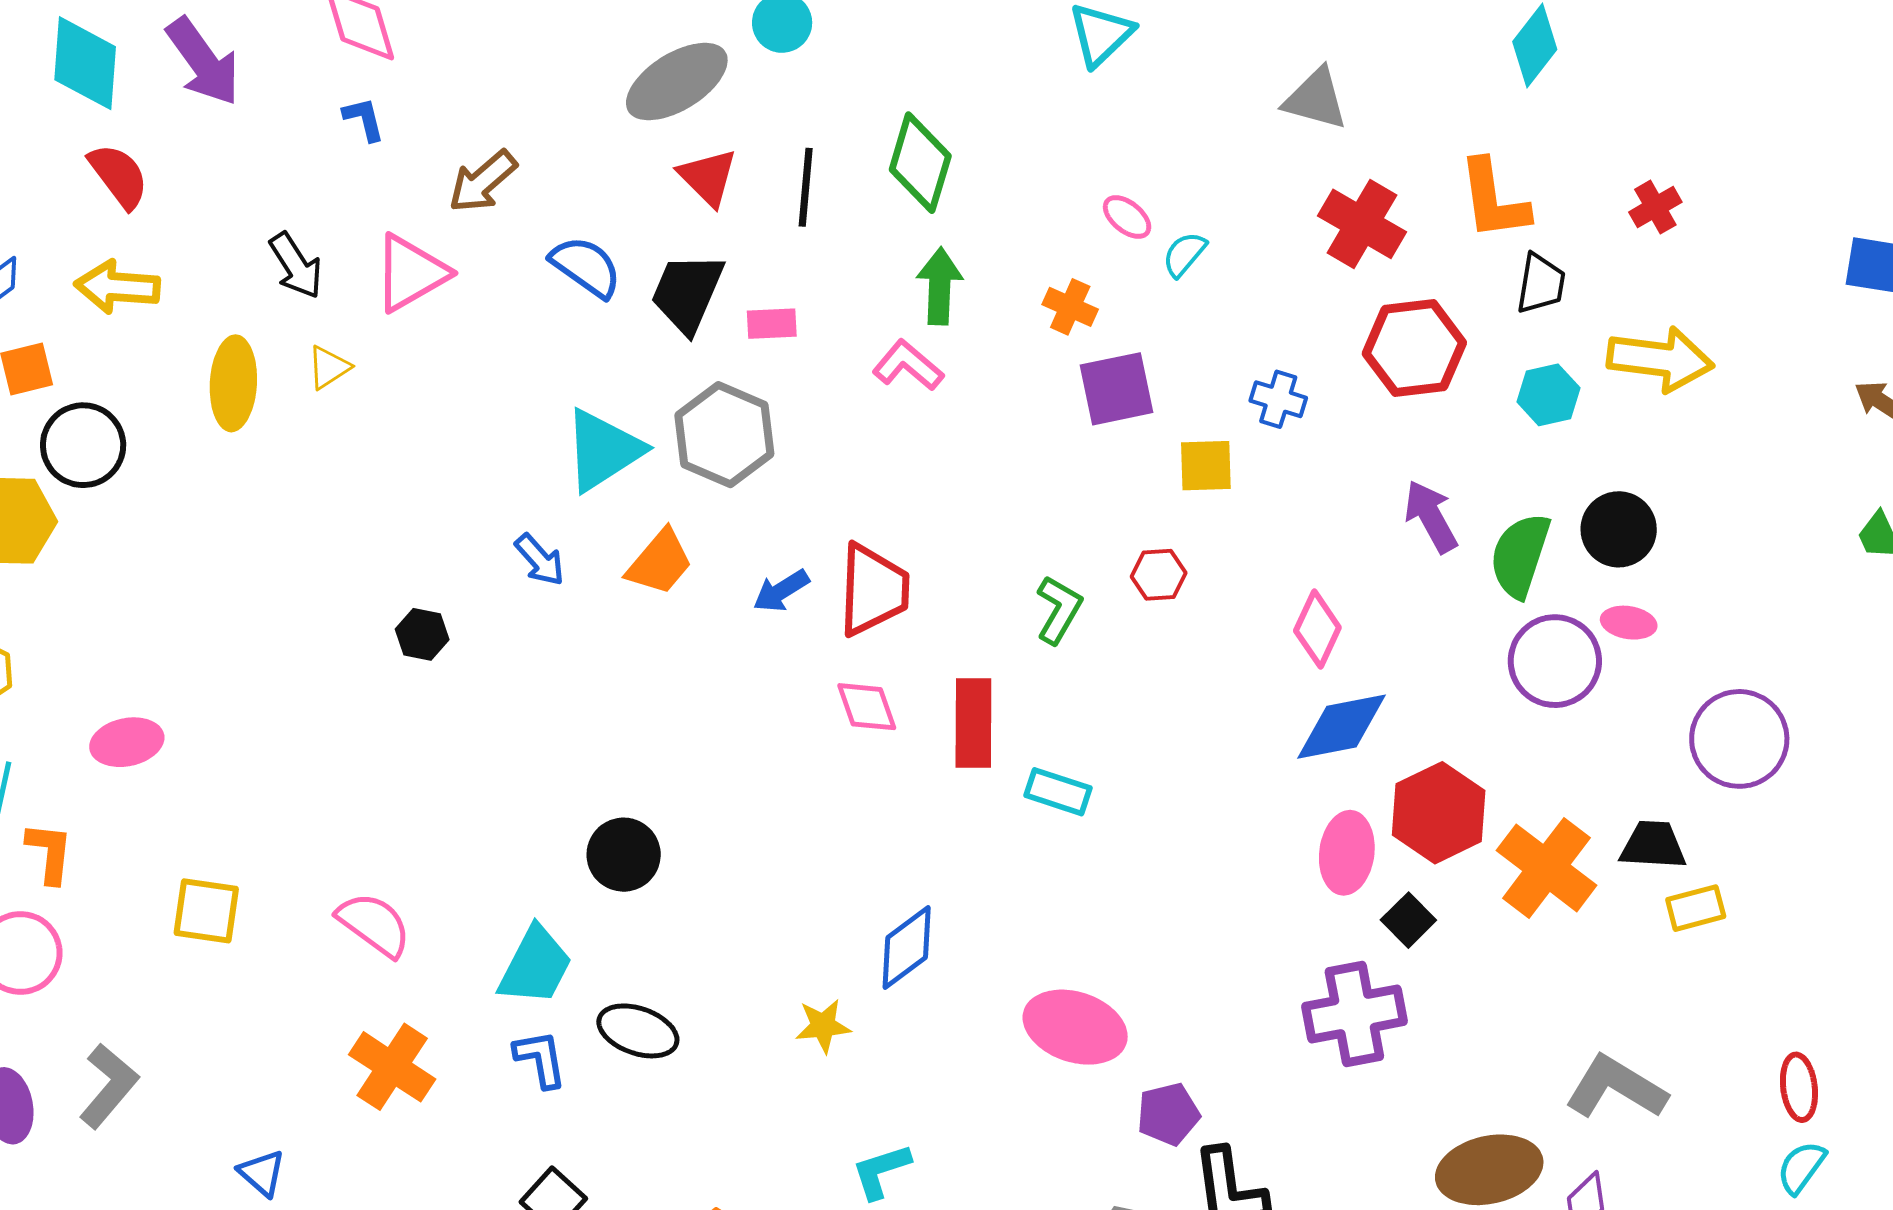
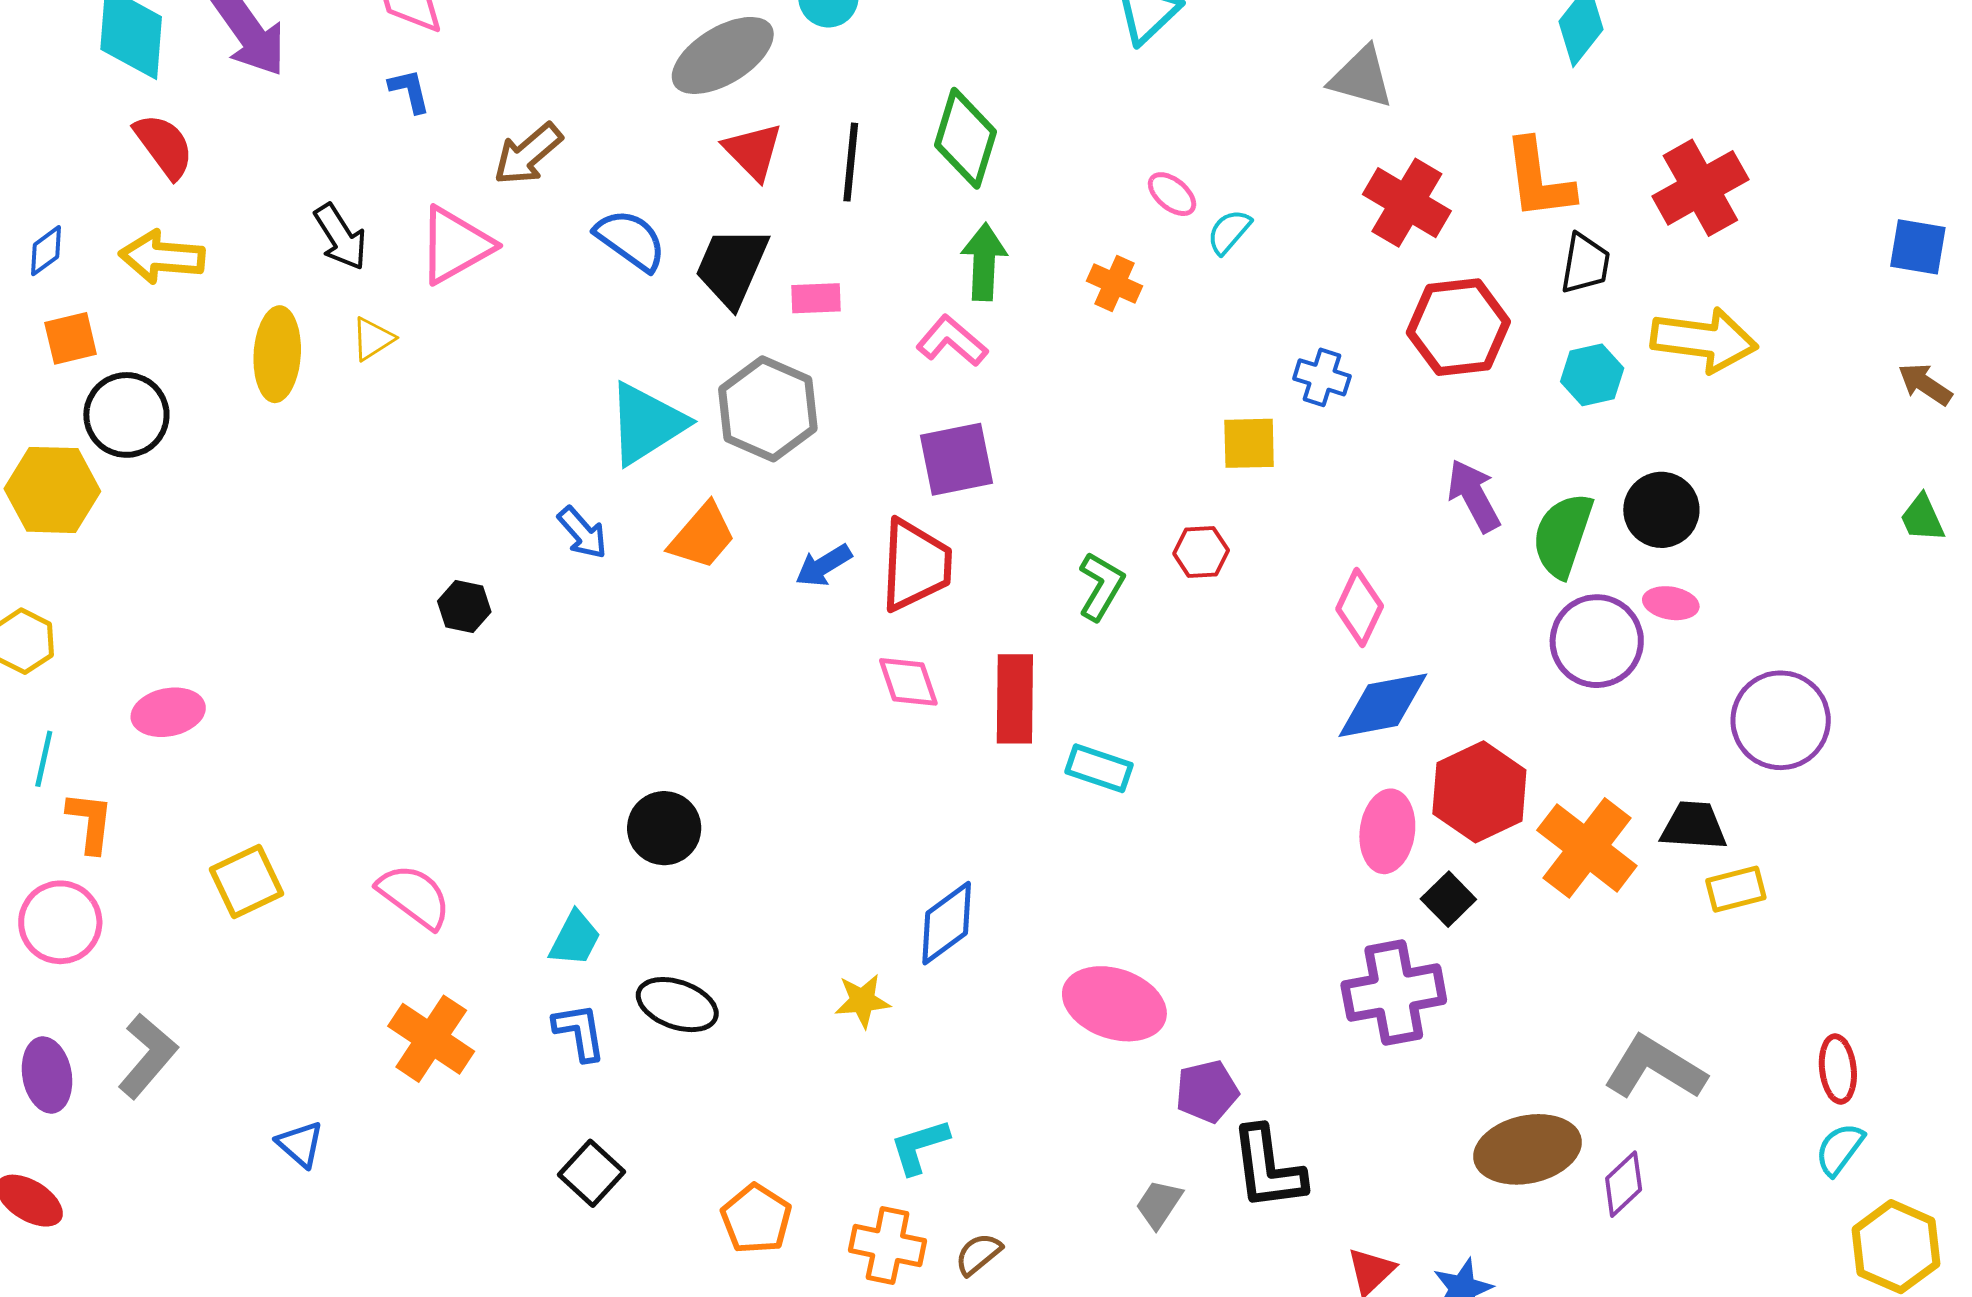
red cross: (1655, 207) -> (1700, 188), size x1.8
purple square: (1116, 389) -> (957, 459), moved
yellow square: (206, 911) -> (246, 882), turned -34
cyan trapezoid: (535, 966) -> (575, 939), size x0.7

